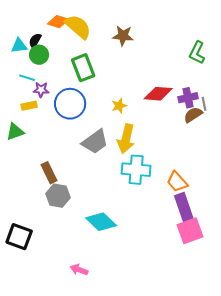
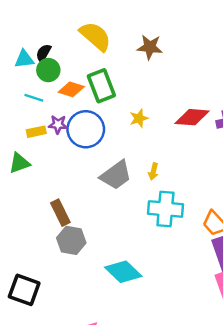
orange diamond: (58, 22) -> (71, 89), moved
purple star: (41, 90) -> (58, 124), moved
yellow star: (119, 106) -> (139, 118), moved
yellow arrow: (126, 139) -> (153, 172), size x0.5

